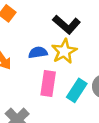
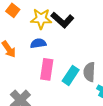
yellow star: (64, 51) -> (41, 19), moved, turned 30

